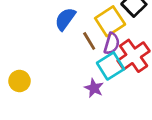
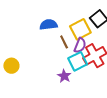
blue semicircle: (65, 19) -> (49, 25), turned 42

